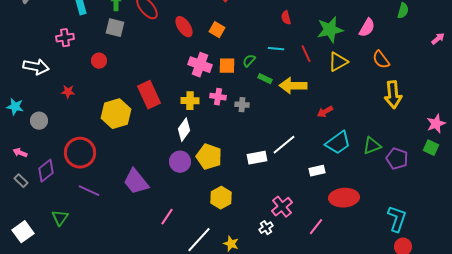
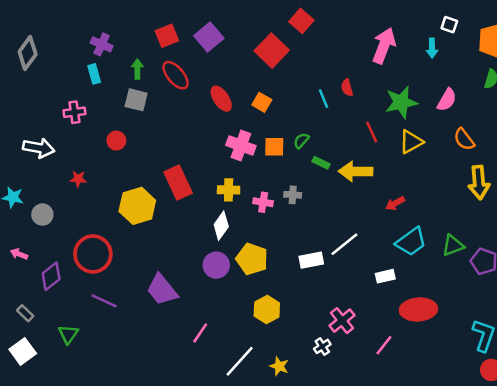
cyan line: (276, 49) -> (324, 99), moved, turned 63
pink cross: (218, 97) -> (263, 202), moved
gray rectangle: (21, 181) -> (25, 313), moved

